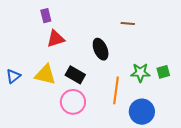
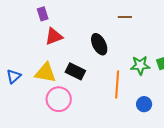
pink circle: (73, 102) -> (59, 99), moved
blue circle: (142, 112) -> (144, 104), size x0.6

